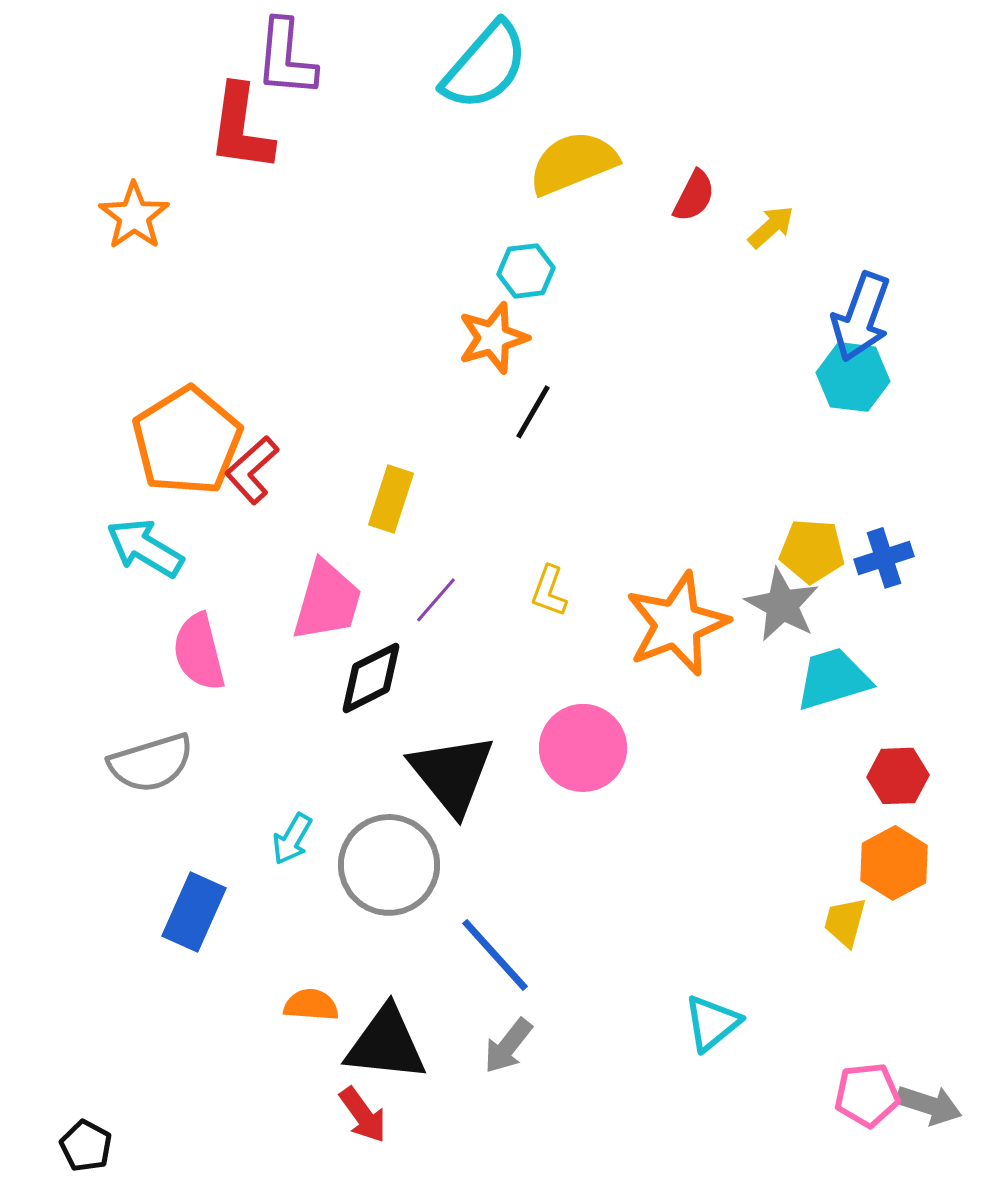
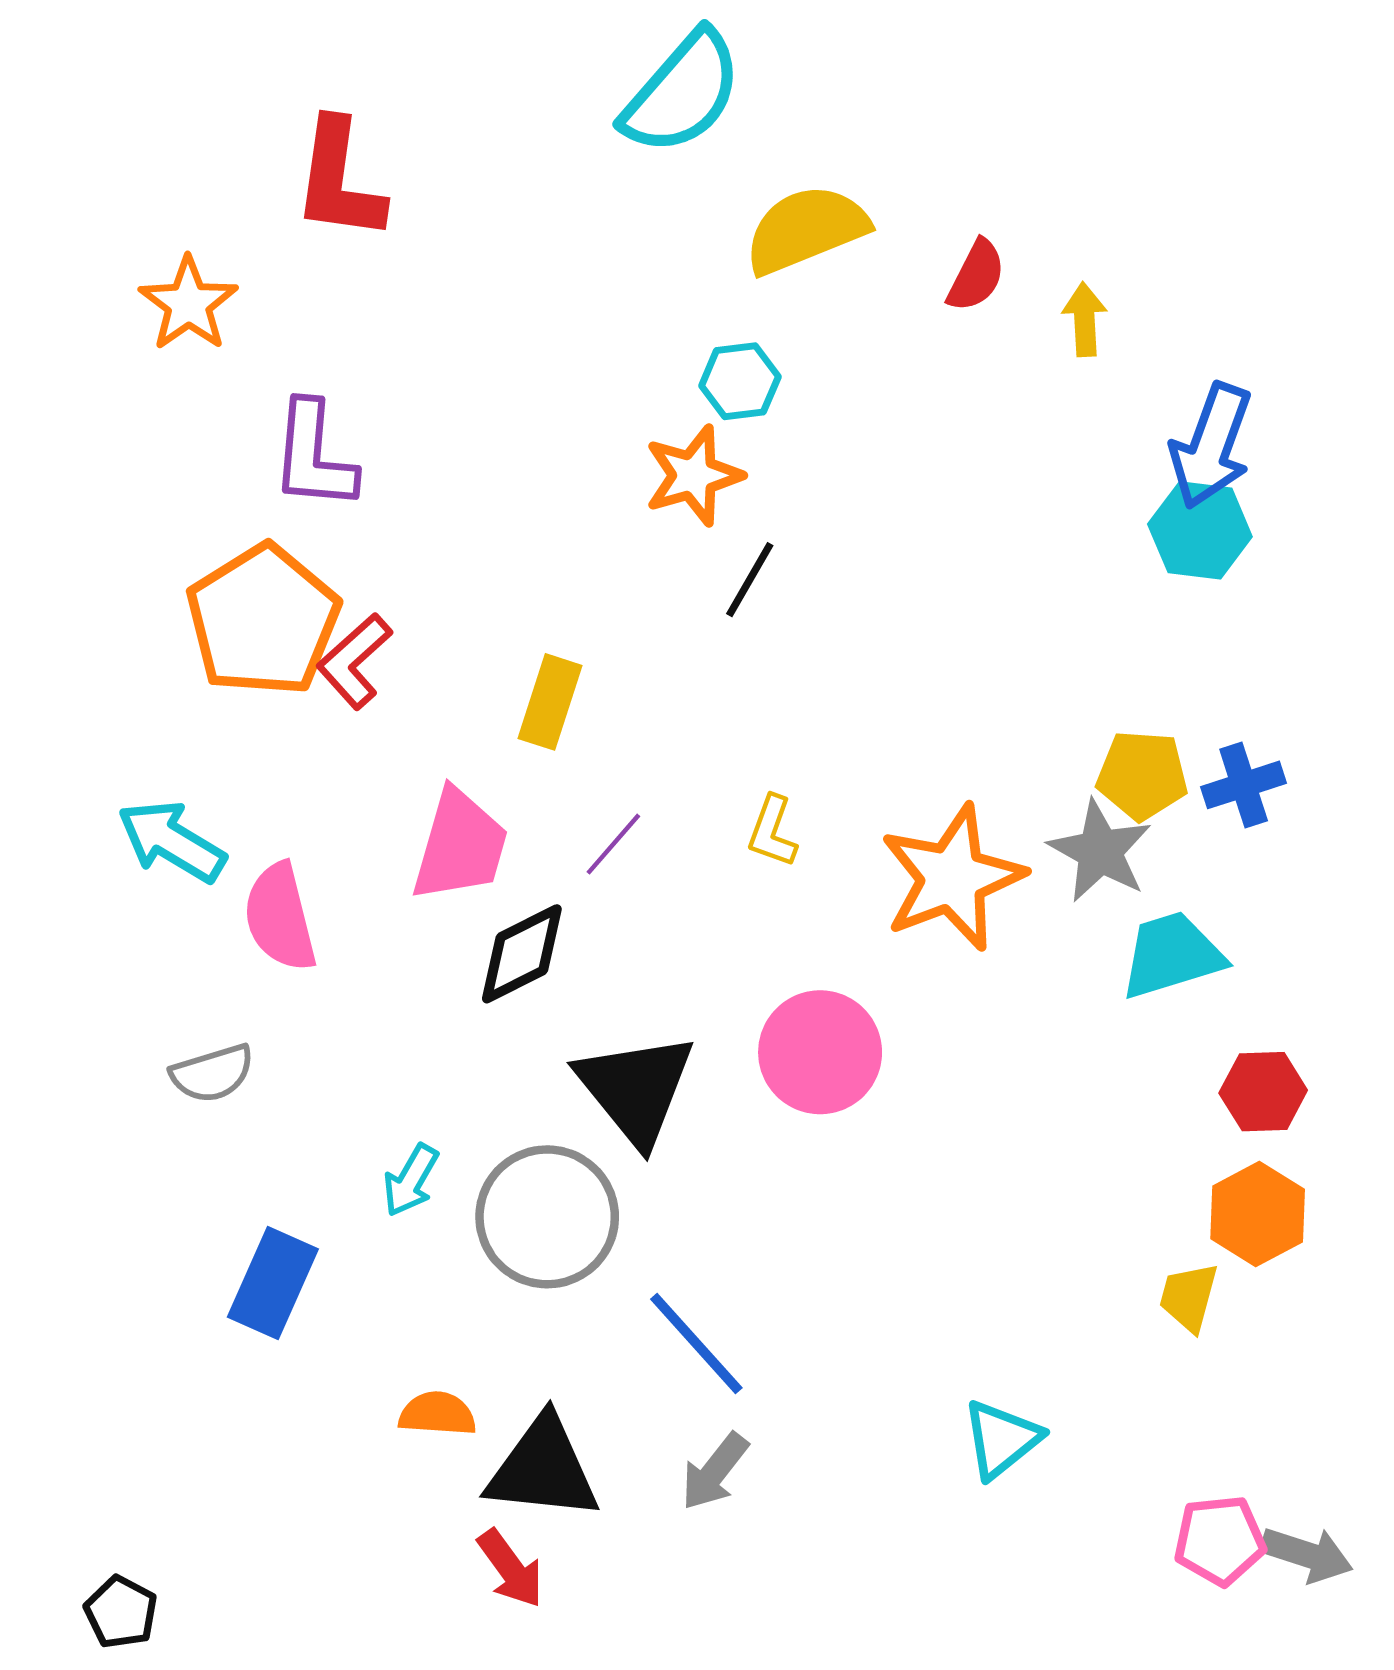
purple L-shape: (286, 58) -> (314, 456), moved
yellow arrow: (771, 227) -> (1085, 319), turned -51
cyan arrow: (145, 548) -> (172, 841), moved
gray semicircle: (151, 763) -> (212, 1073), size x0.7

